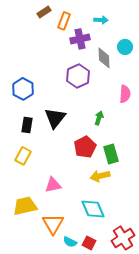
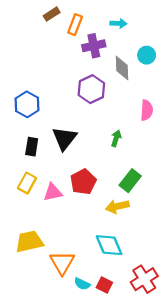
red pentagon: (85, 147) -> (83, 182), moved
green rectangle: (111, 154) -> (130, 181), turned 54
pink triangle: (53, 185) -> (53, 192), moved

